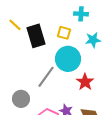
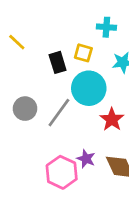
black rectangle: (36, 36) -> (58, 62), moved, size x0.7
gray circle: (21, 99) -> (25, 109), moved

